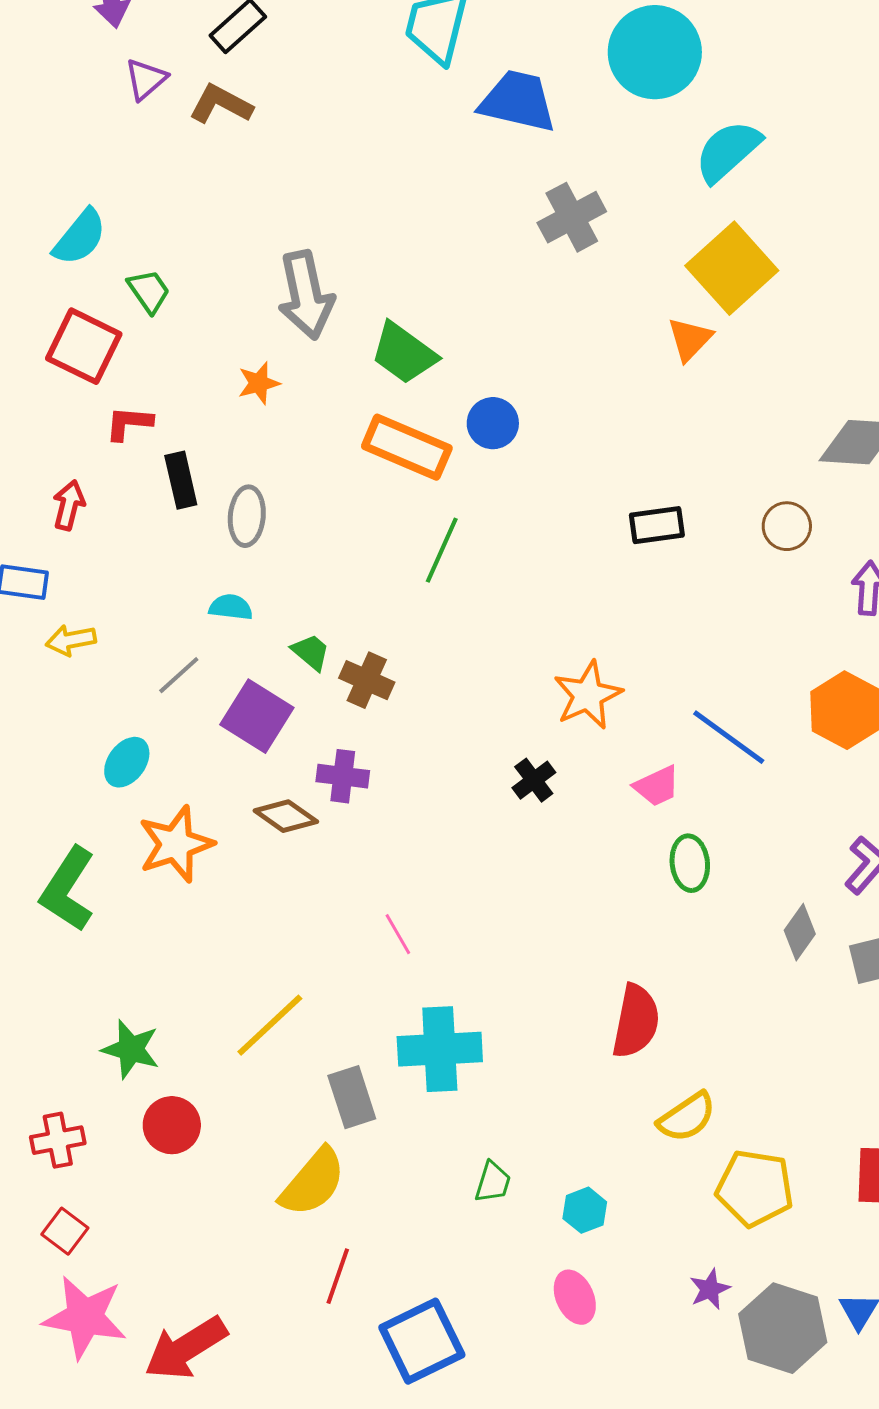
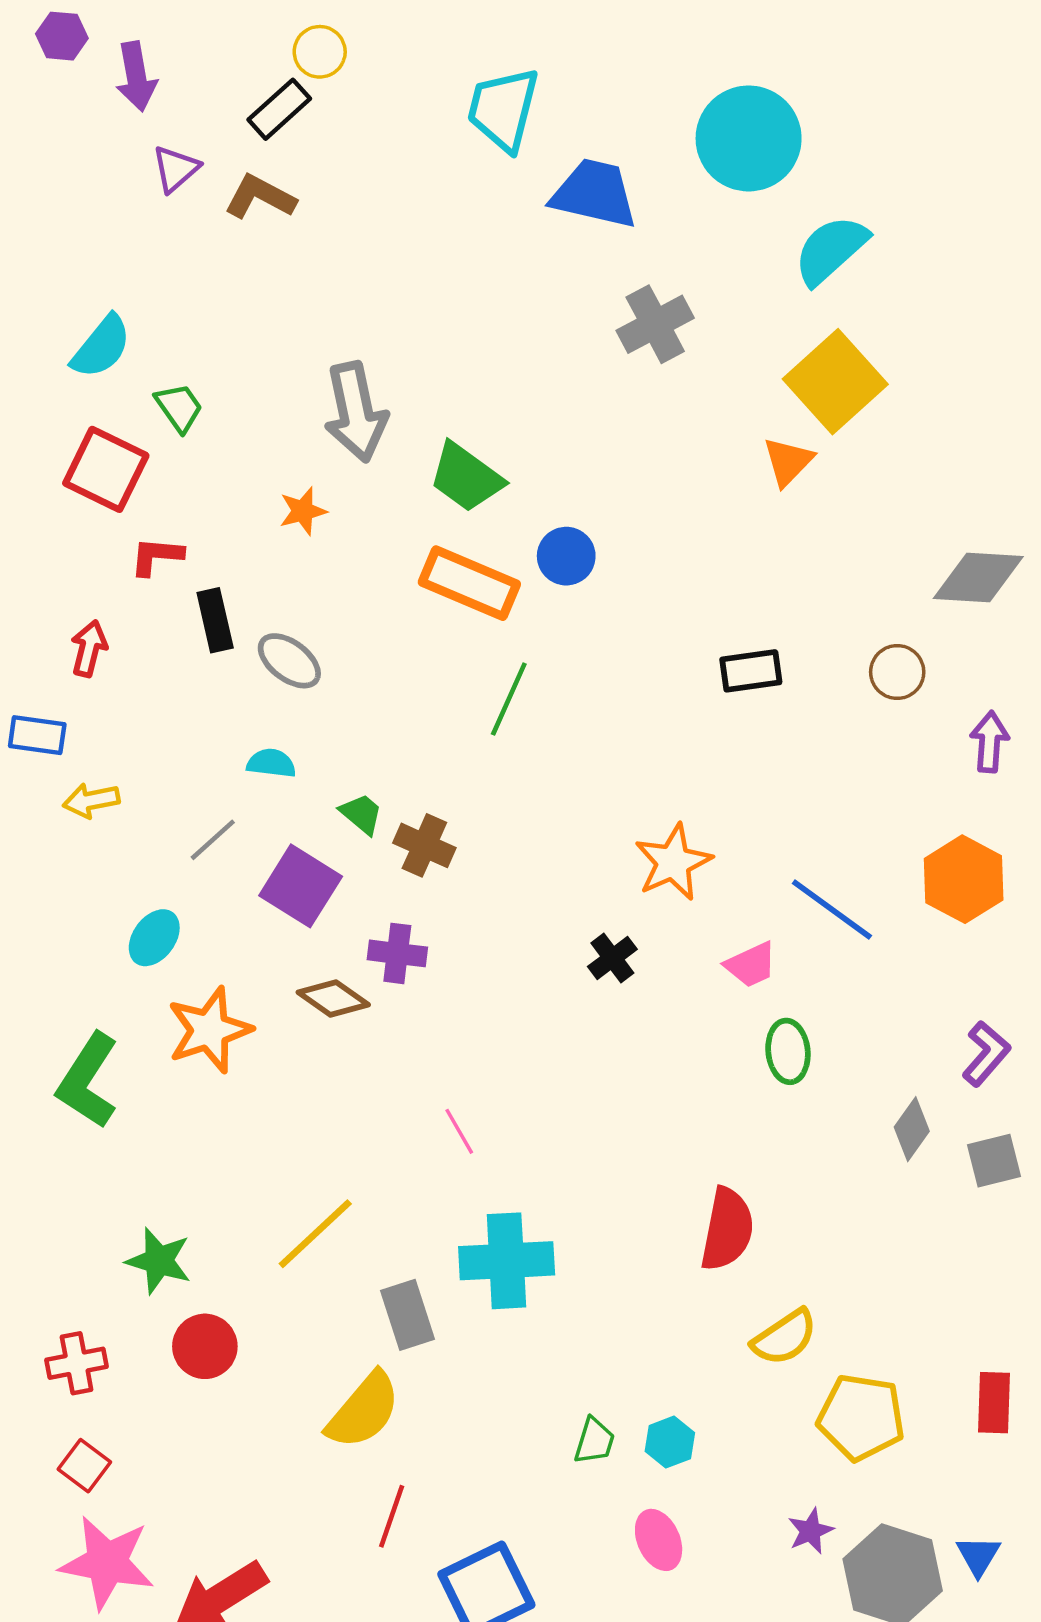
gray ellipse: (247, 516) -> (289, 661), turned -58
green trapezoid: (493, 1182) -> (594, 1441), moved

